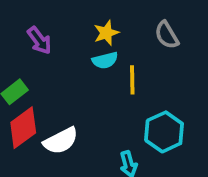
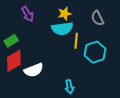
cyan semicircle: (105, 60) -> (62, 29), size x1.5
cyan hexagon: (164, 132) -> (95, 52), moved

